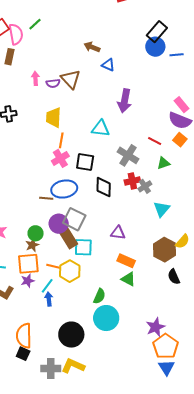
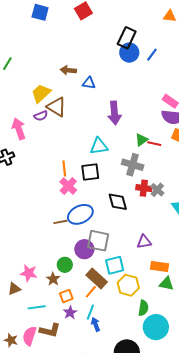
blue line: (177, 55) -> (152, 55), turned -32
pink arrow: (35, 78) -> (19, 129), moved, size x1.5
yellow trapezoid: (53, 118) -> (41, 93), moved, turned 60
black square: (85, 162) -> (90, 172), moved
green triangle: (163, 163) -> (141, 140), moved
red cross: (132, 181) -> (144, 188), turned 35
brown line: (46, 198) -> (60, 222), moved
brown rectangle: (68, 238) -> (97, 279), moved
brown star: (32, 245) -> (53, 279), moved
orange square: (28, 264) -> (66, 296), size x0.6
orange line: (53, 266) -> (91, 292), turned -48
yellow hexagon: (70, 271) -> (128, 285), moved

